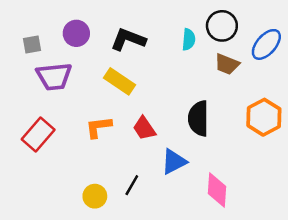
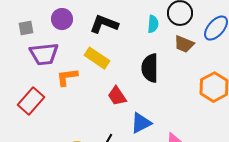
black semicircle: (198, 118) -> (150, 68), moved
orange L-shape: (99, 127) -> (67, 77), moved

